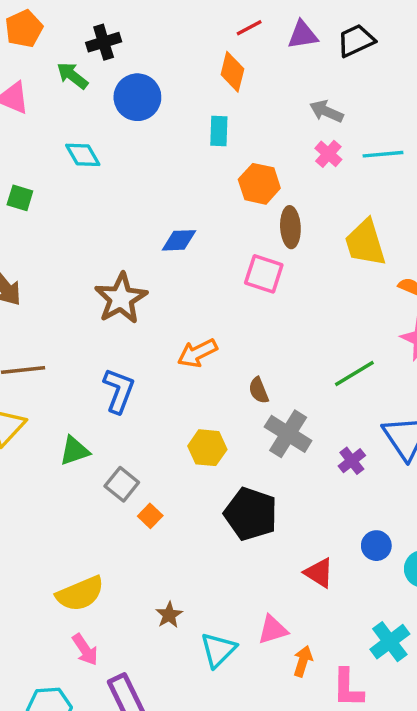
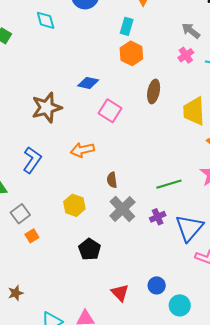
orange hexagon: (259, 184) -> (131, 53), moved
pink square: (264, 274) -> (110, 111), moved
purple cross: (352, 461) -> (158, 217), moved
black pentagon: (251, 514) -> (90, 249), size x0.7
brown star: (169, 615) -> (16, 293), moved

